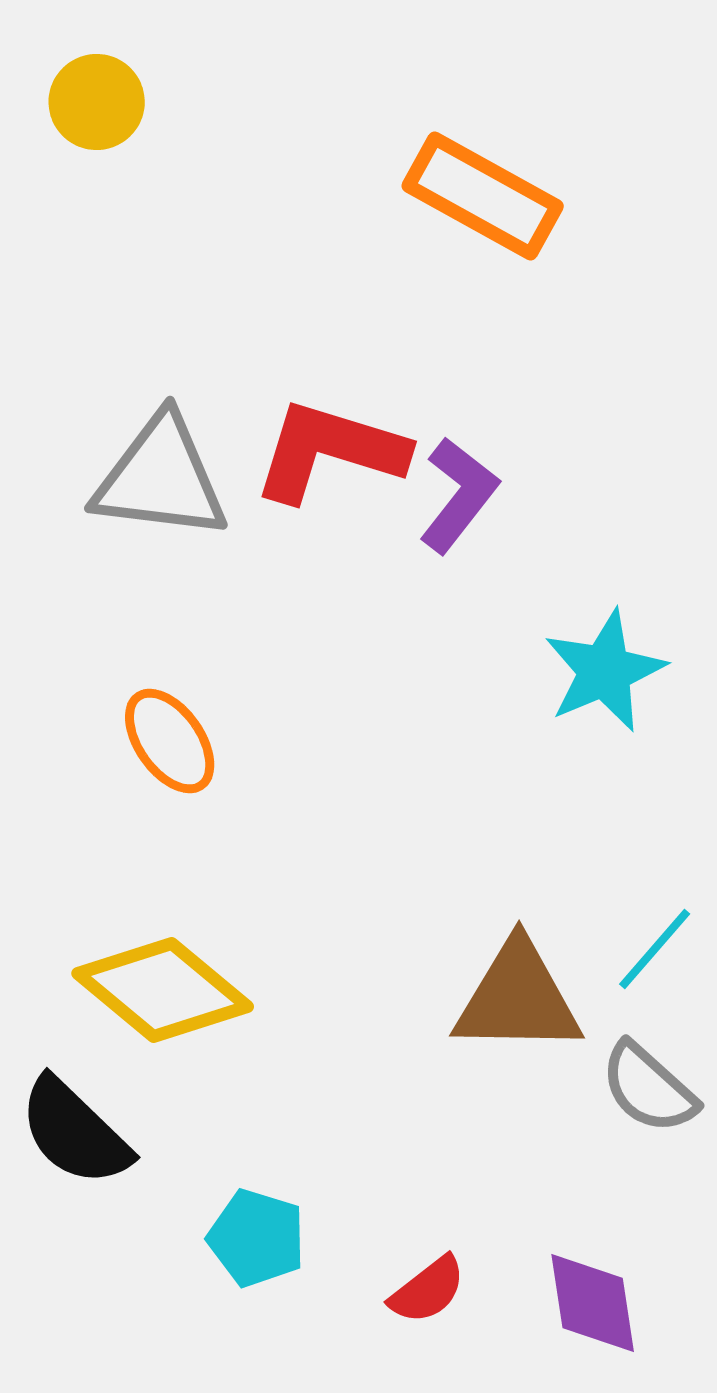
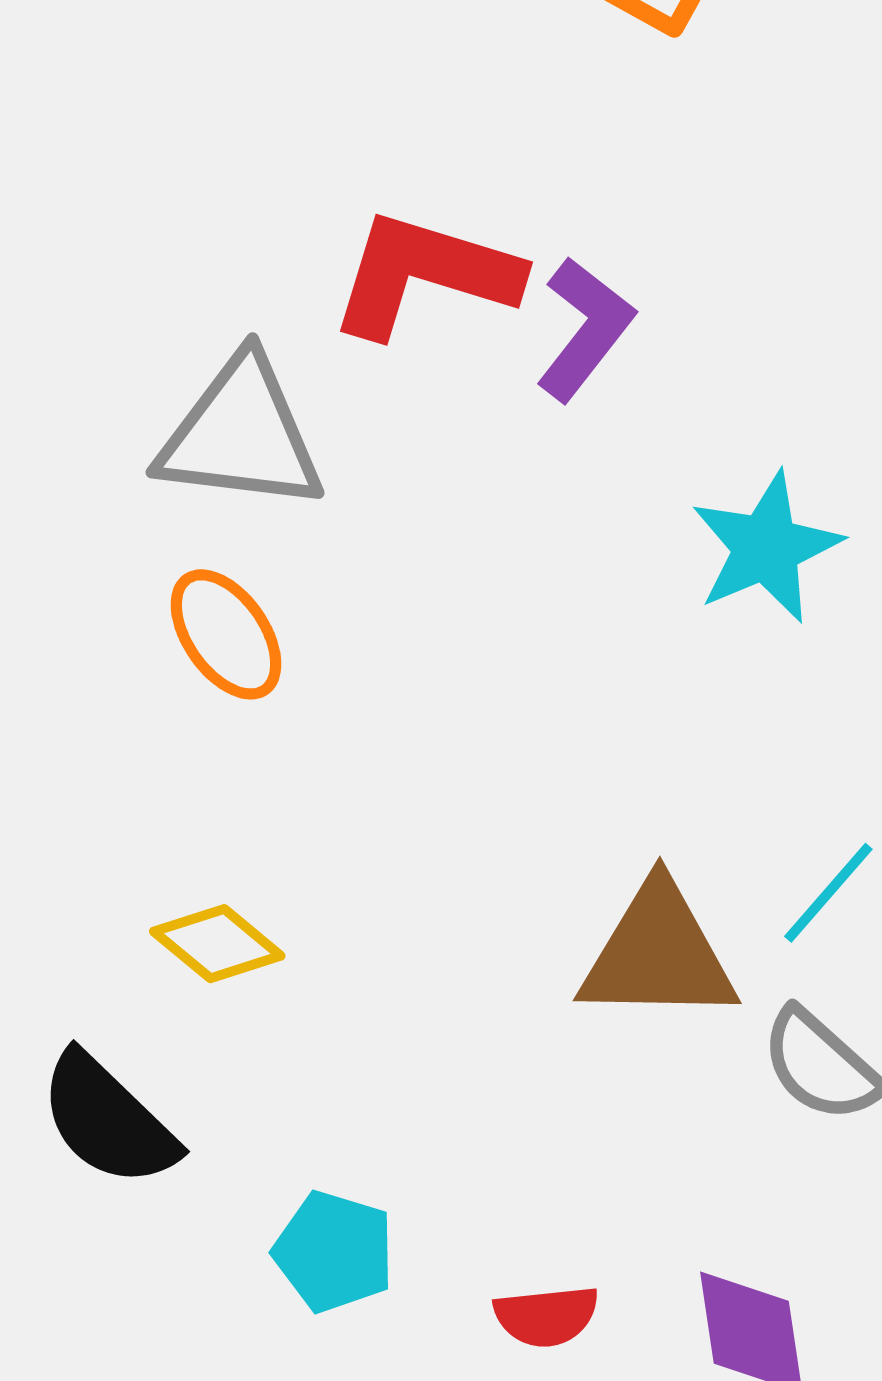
gray triangle: (161, 478) -> (241, 434), moved
yellow diamond: (163, 990) -> (217, 944), size x0.6
red semicircle: (428, 1290) -> (546, 1316), turned 32

